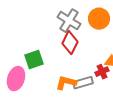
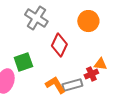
gray cross: (69, 21) -> (36, 18), moved
orange L-shape: (66, 83) -> (55, 85), turned 45

